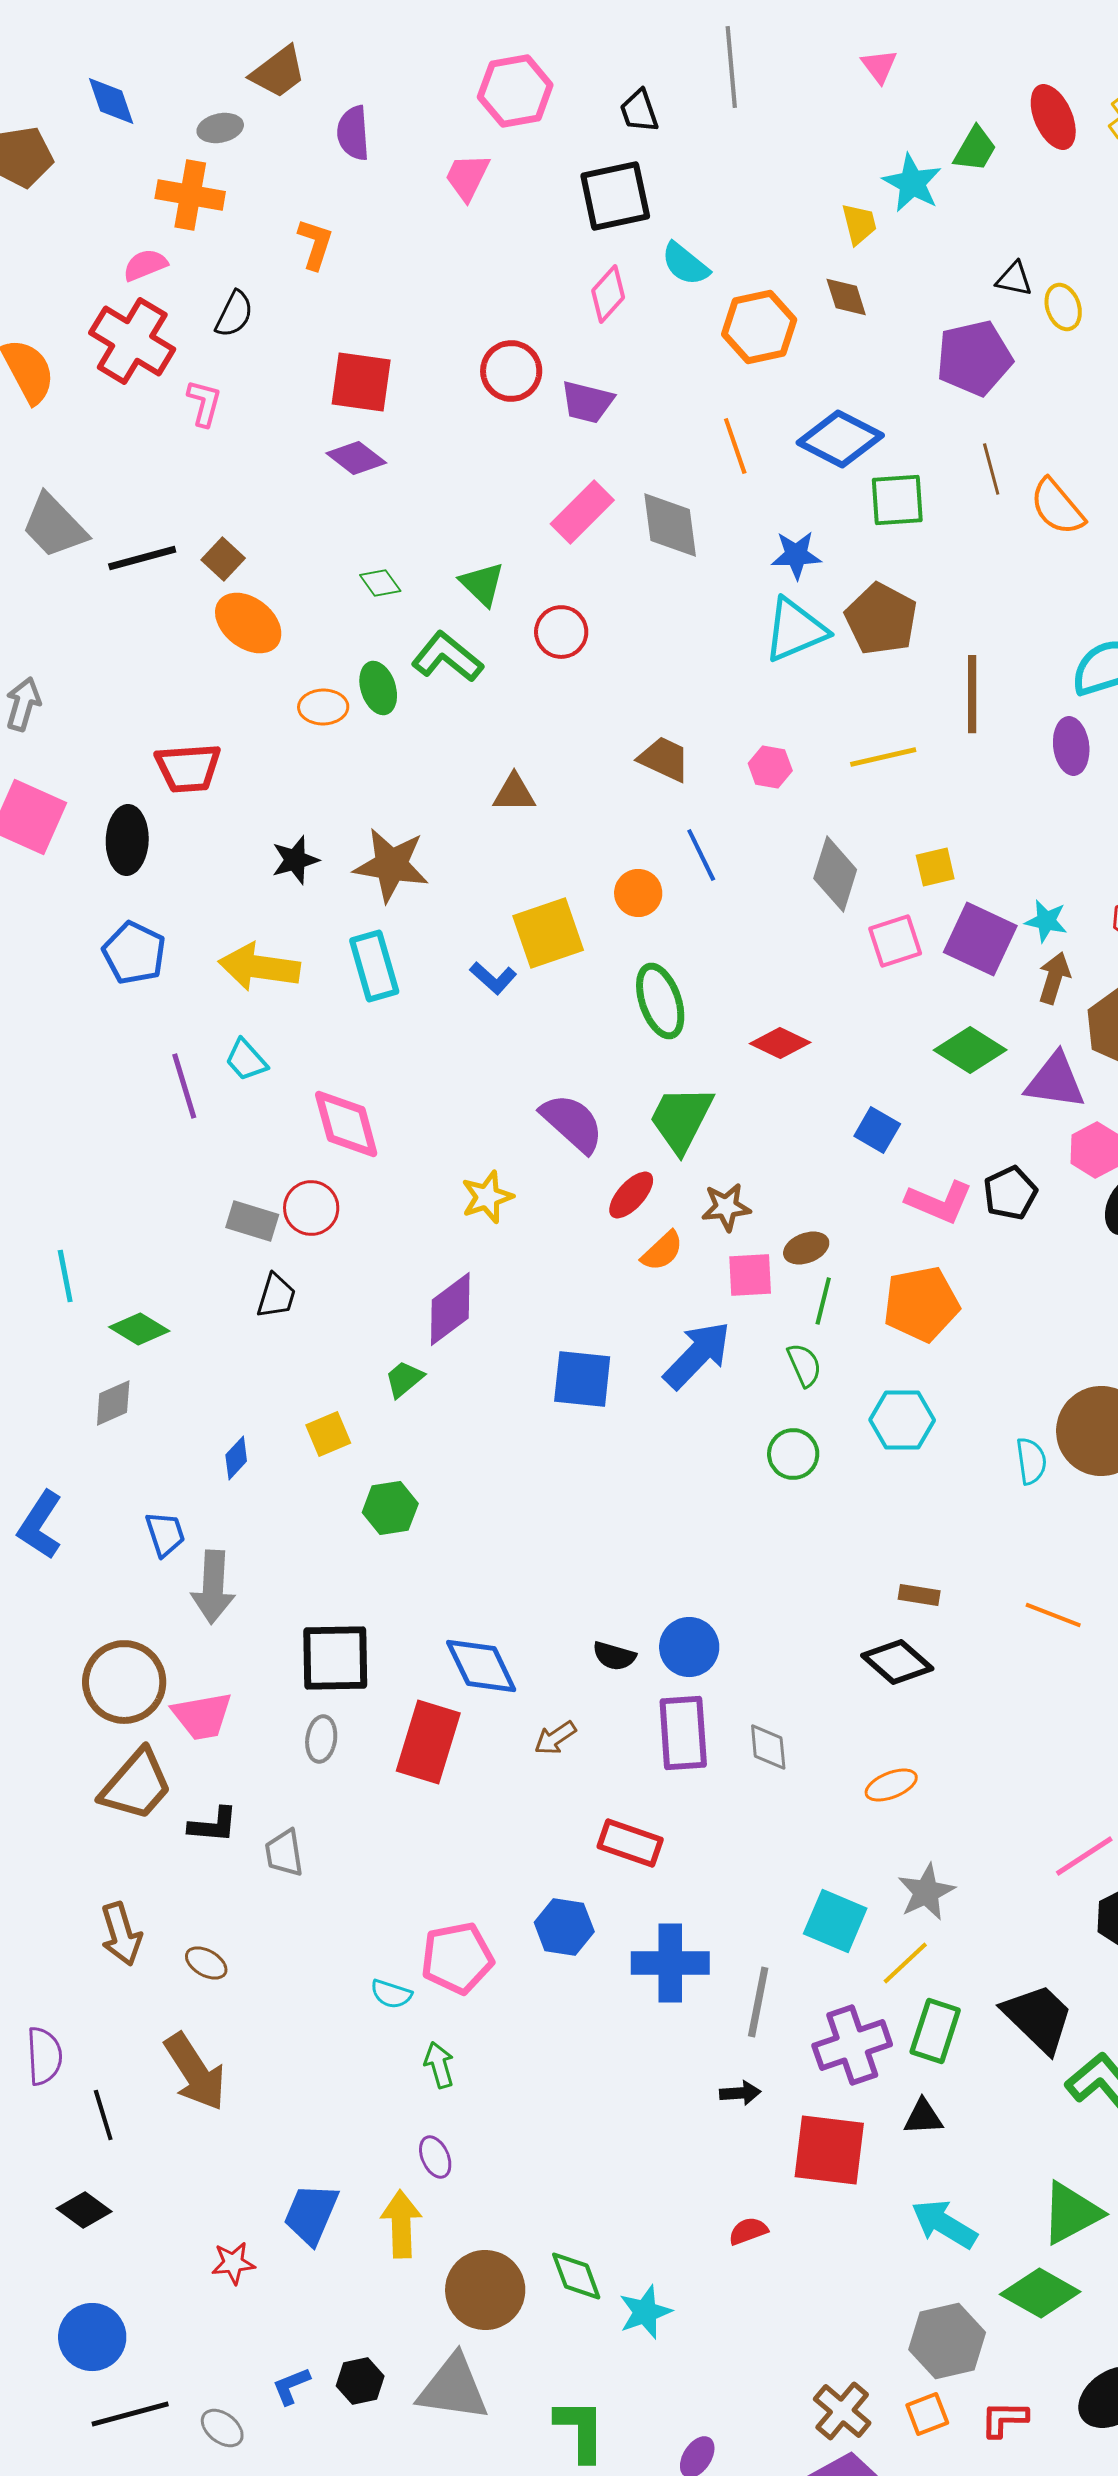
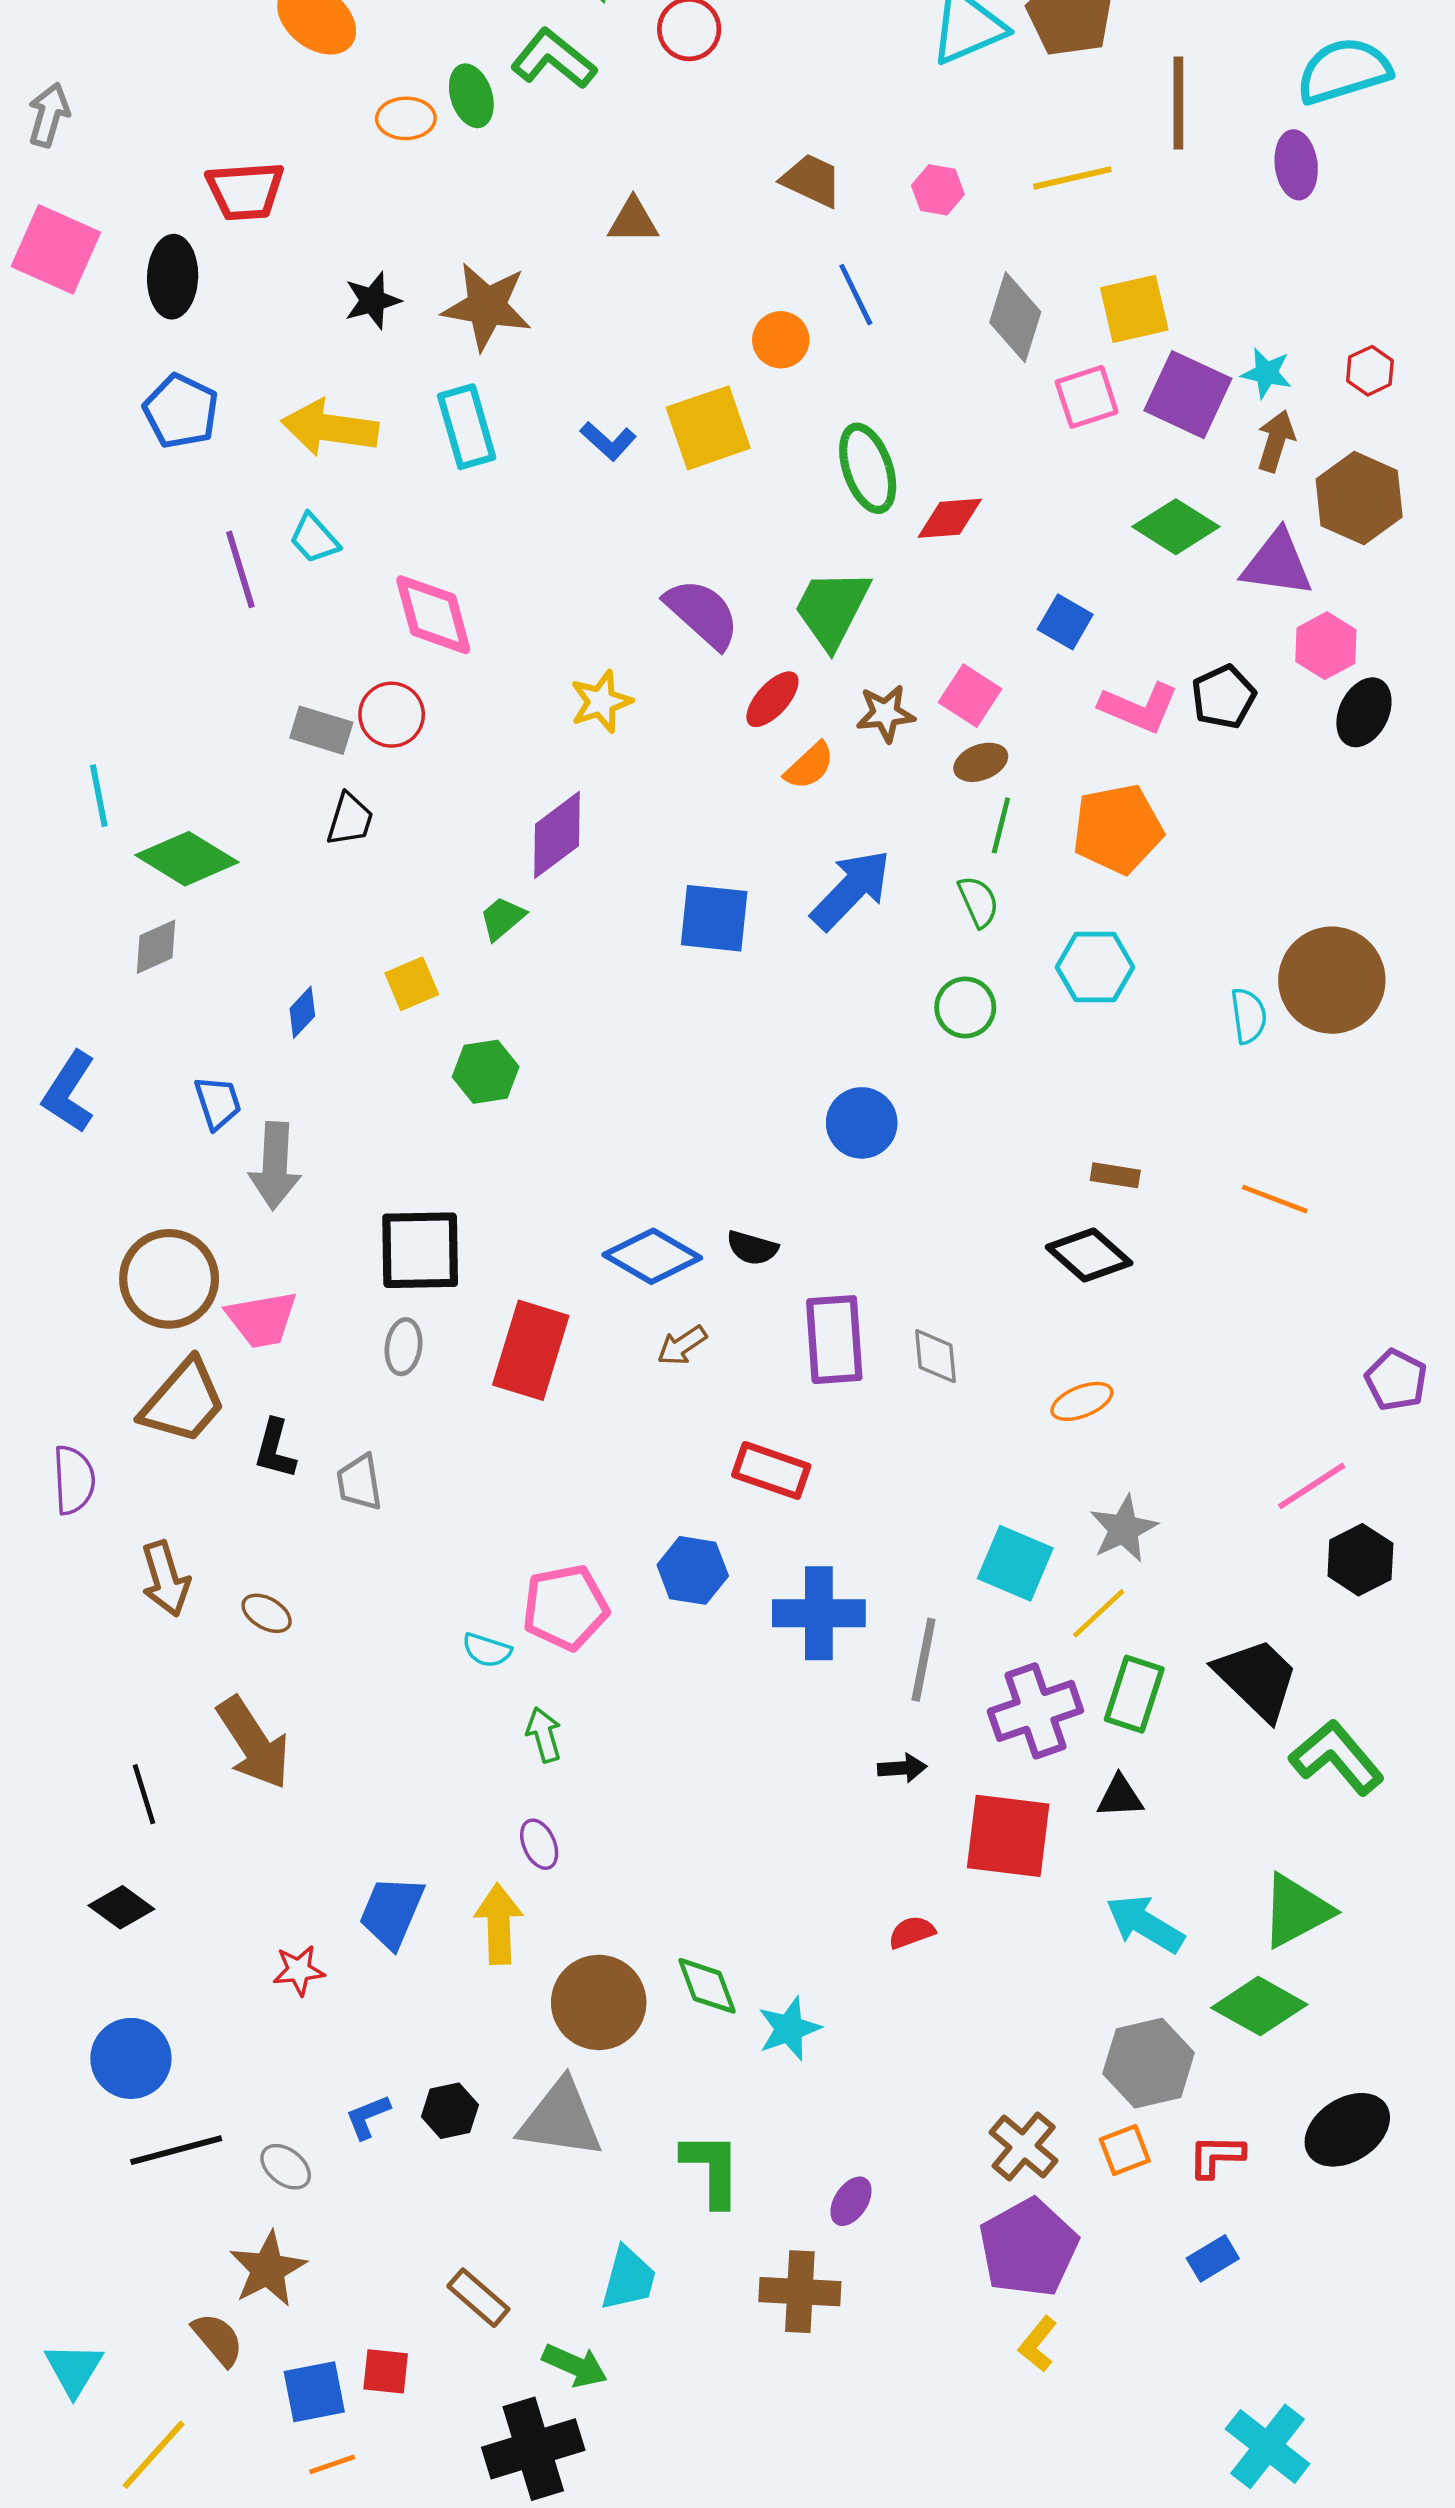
yellow square: (935, 867) -> (1134, 309), size x1.5
yellow square: (548, 933) -> (708, 428), moved
green ellipse: (660, 1001) -> (868, 468), moved
red diamond: (780, 1043) -> (950, 518), turned -30
pink square: (750, 1275) -> (970, 696), moved, turned 36
green diamond: (139, 1329) -> (187, 859), size x1.4
blue circle: (689, 1647) -> (862, 1123), moved
blue diamond: (481, 1666) -> (652, 1256), moved, turned -34
black L-shape: (213, 1825) -> (275, 1449), turned 100
purple semicircle: (44, 2056) -> (74, 1480), moved

